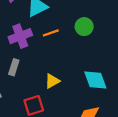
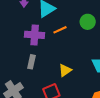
purple cross: (20, 36) -> (35, 35), turned 30

